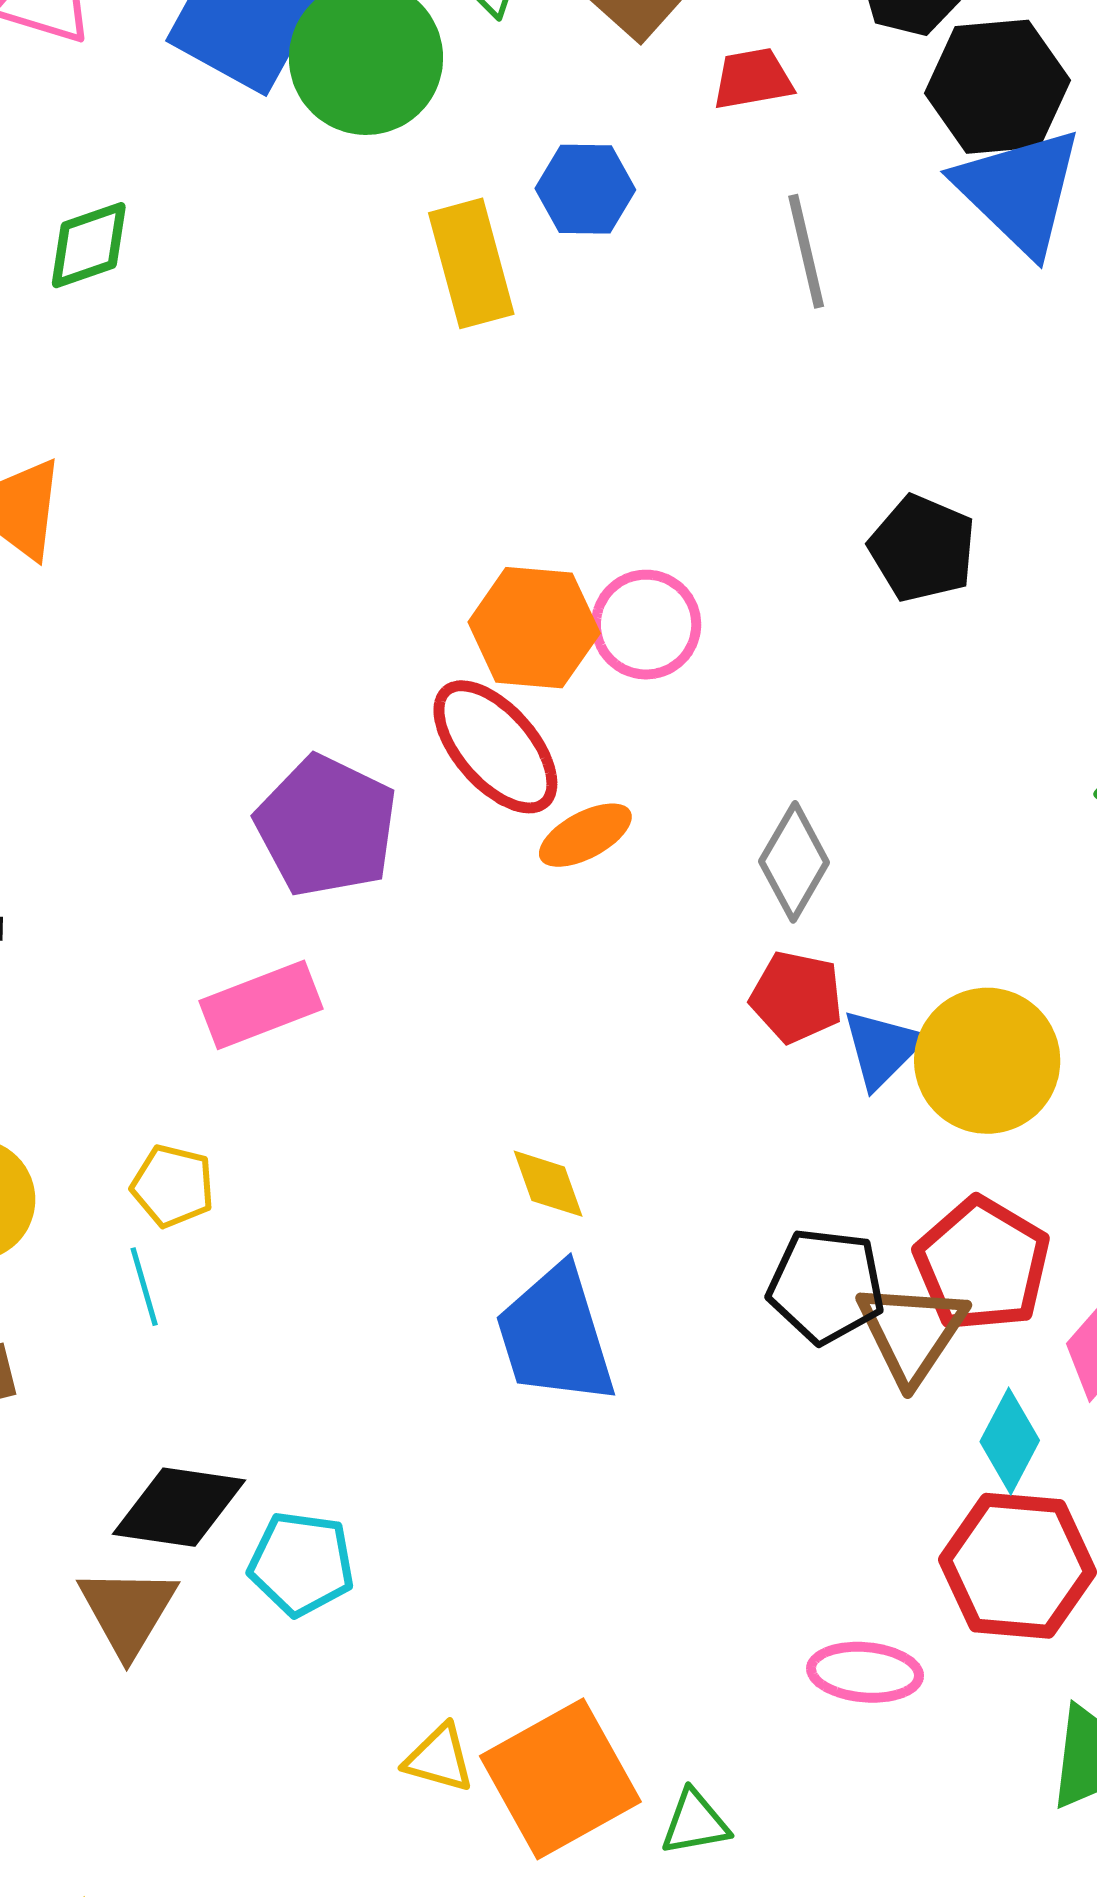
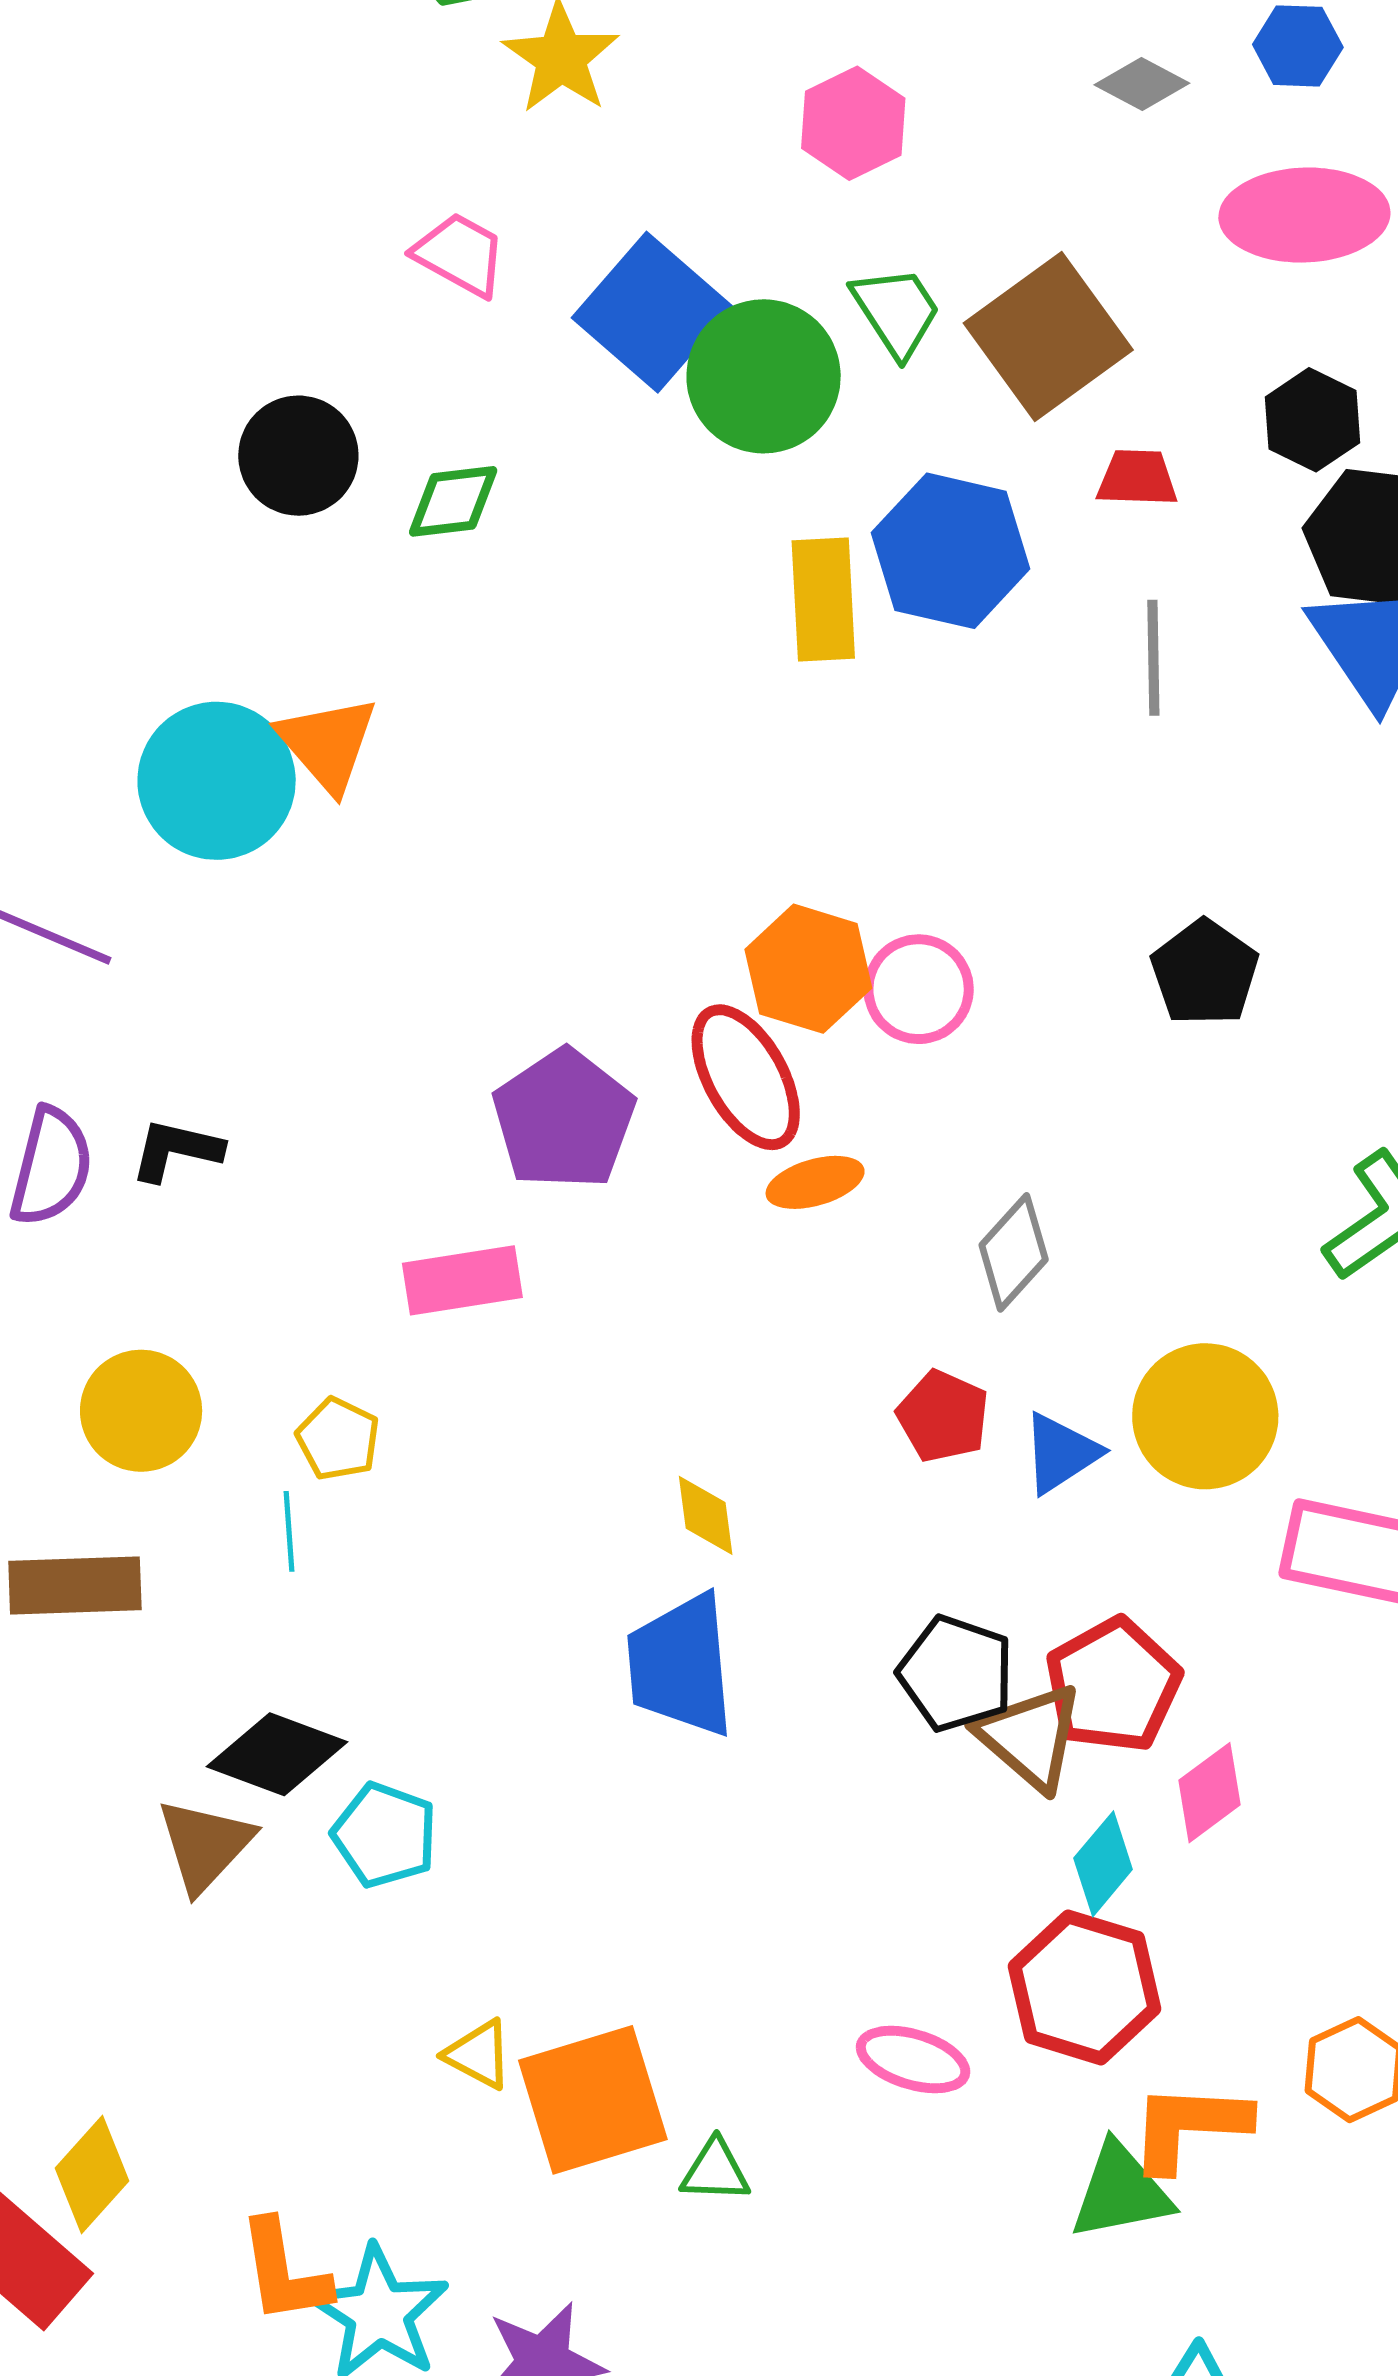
blue hexagon: (585, 189) -> (951, 551), size x1.6
red pentagon: (796, 997) -> (943, 1416), moved
yellow circle: (987, 1061) -> (1205, 1416), moved
brown triangle: (912, 1332) -> (1030, 1737), turned -35

